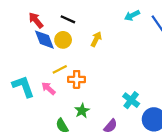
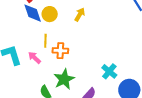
yellow line: (60, 69) -> (45, 41), turned -64
green star: (82, 111) -> (64, 79), size x1.5

